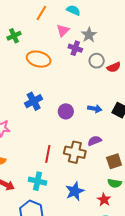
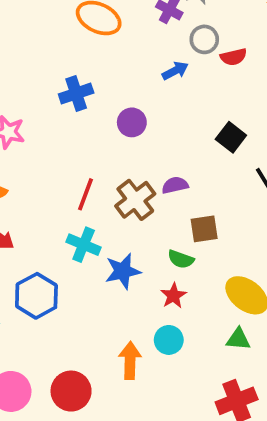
blue arrow: (95, 109) -> (175, 71), moved, turned -48
brown cross: (75, 152) -> (135, 200), turned 30
cyan cross: (38, 181) -> (84, 245), moved
green semicircle: (115, 183) -> (181, 259), moved

